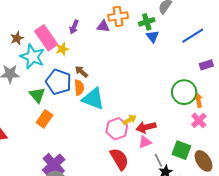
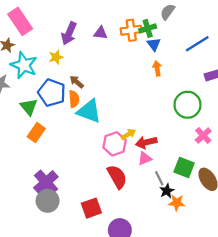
orange cross: (118, 16) -> (131, 30), moved
purple arrow: (74, 27) -> (69, 33), size x1.5
pink rectangle: (46, 38) -> (20, 21), moved
orange arrow: (198, 100) -> (157, 68), moved

